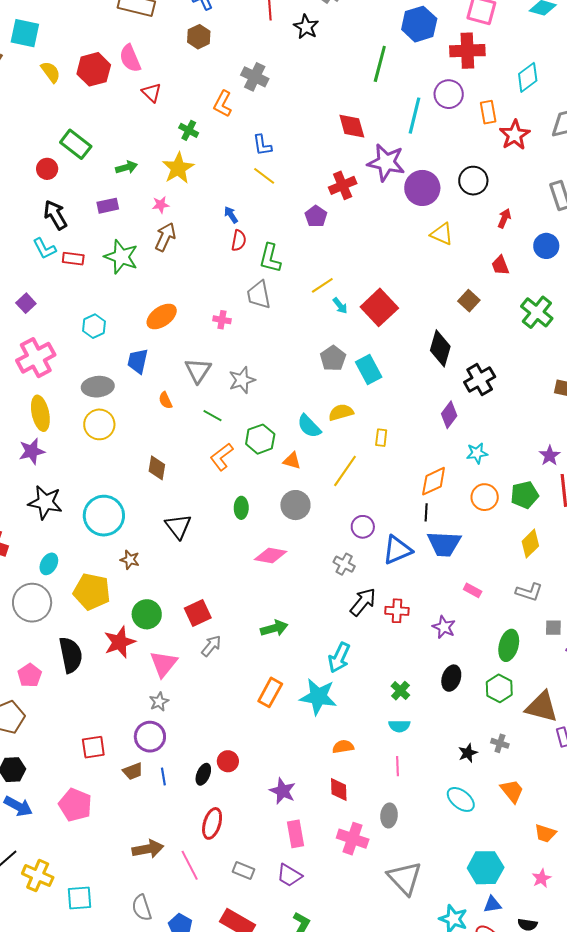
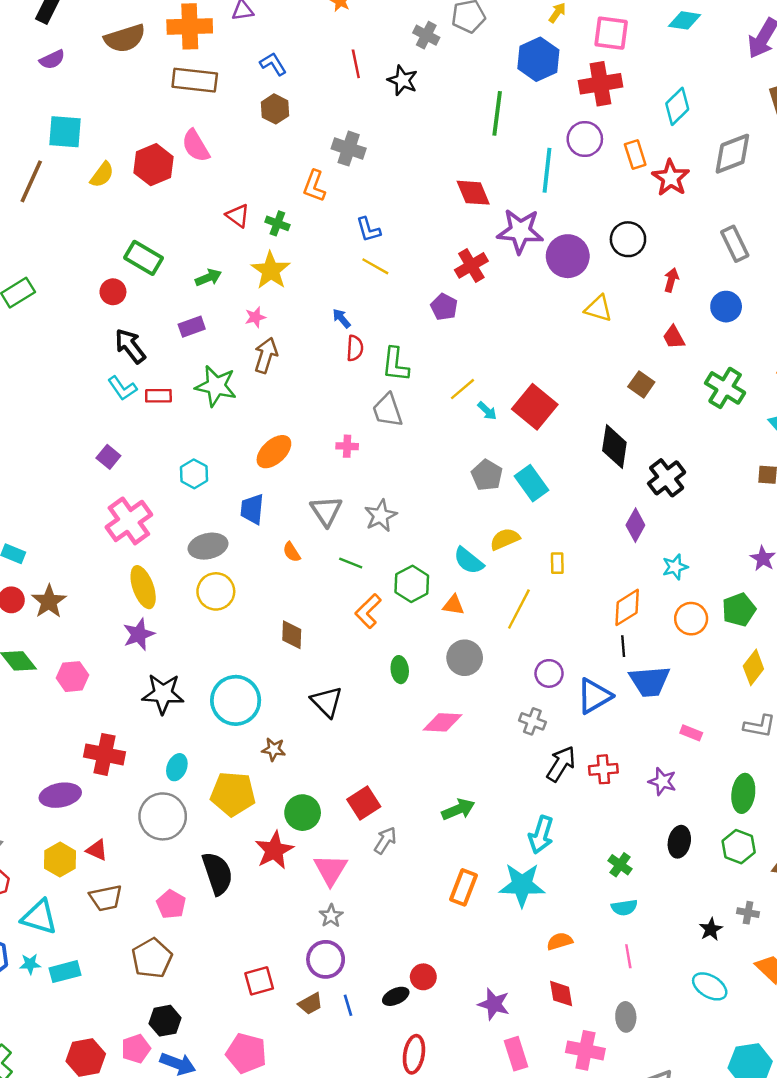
yellow semicircle: (51, 72) -> (102, 175), turned 80
red triangle: (152, 93) -> (238, 216), moved
black ellipse: (203, 774) -> (396, 996), turned 50

